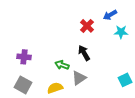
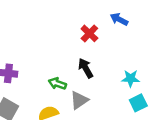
blue arrow: (110, 15) -> (119, 19), turned 56
cyan star: (121, 32) -> (131, 78), moved

